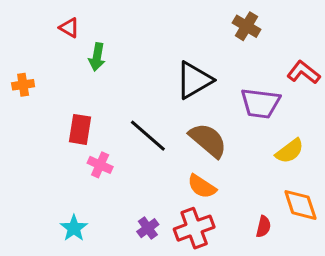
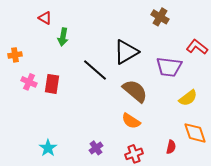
black line: (148, 136) -> (95, 70), moved
pink cross: (100, 165) -> (29, 82), moved
red cross: (194, 228) -> (134, 154), moved, size x0.7

